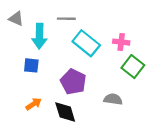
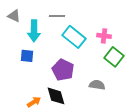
orange arrow: (34, 104) -> (34, 102), moved

